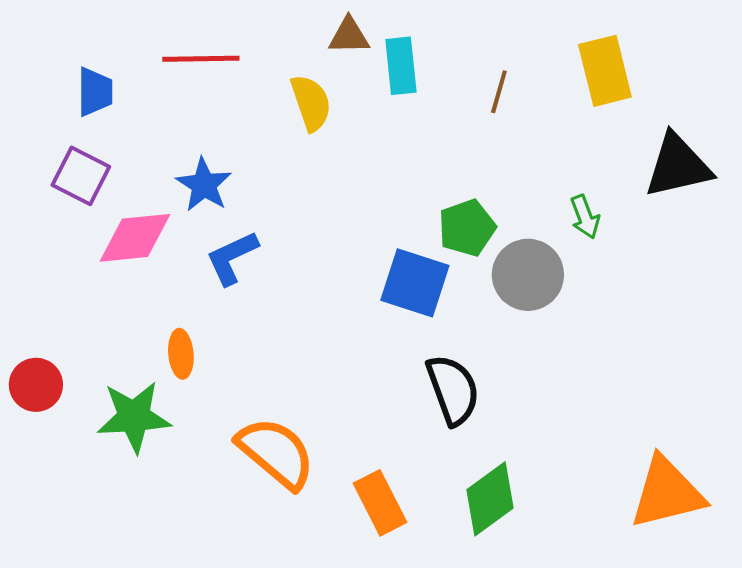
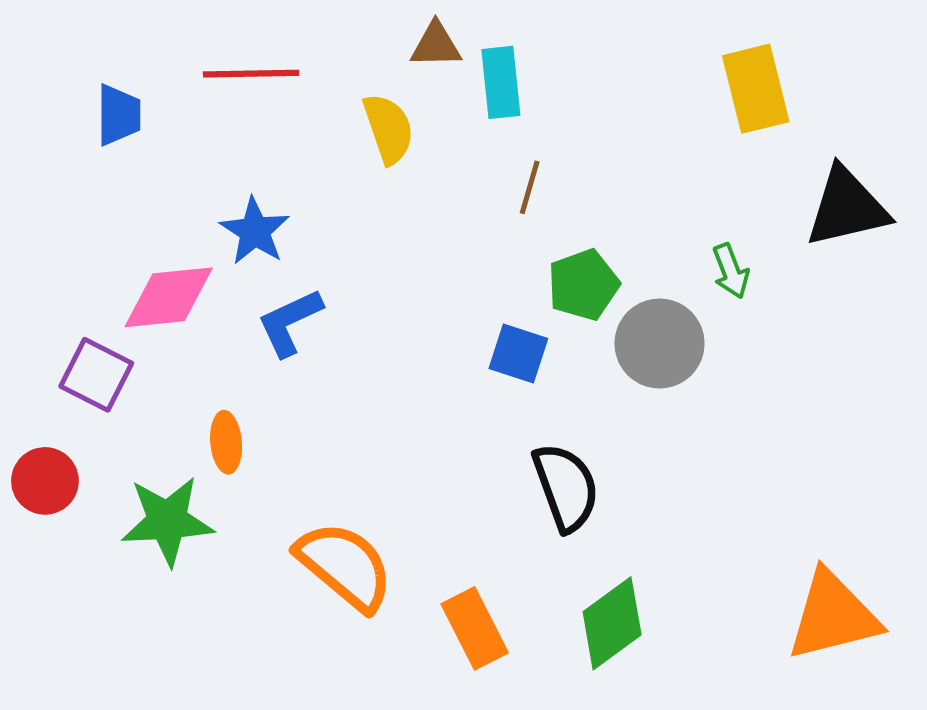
brown line: (499, 92) -> (530, 187), moved
purple square: (81, 176) -> (96, 375), moved
blue square: (415, 283) -> (518, 354), size x0.7

